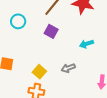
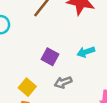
purple square: (51, 31) -> (50, 57), moved

